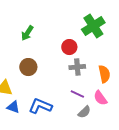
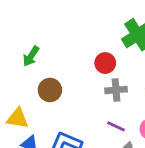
green arrow: (27, 33) -> (31, 56), moved

